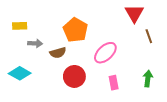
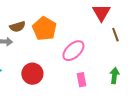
brown semicircle: (58, 53) -> (17, 27), moved
red circle: (74, 76) -> (32, 74), moved

